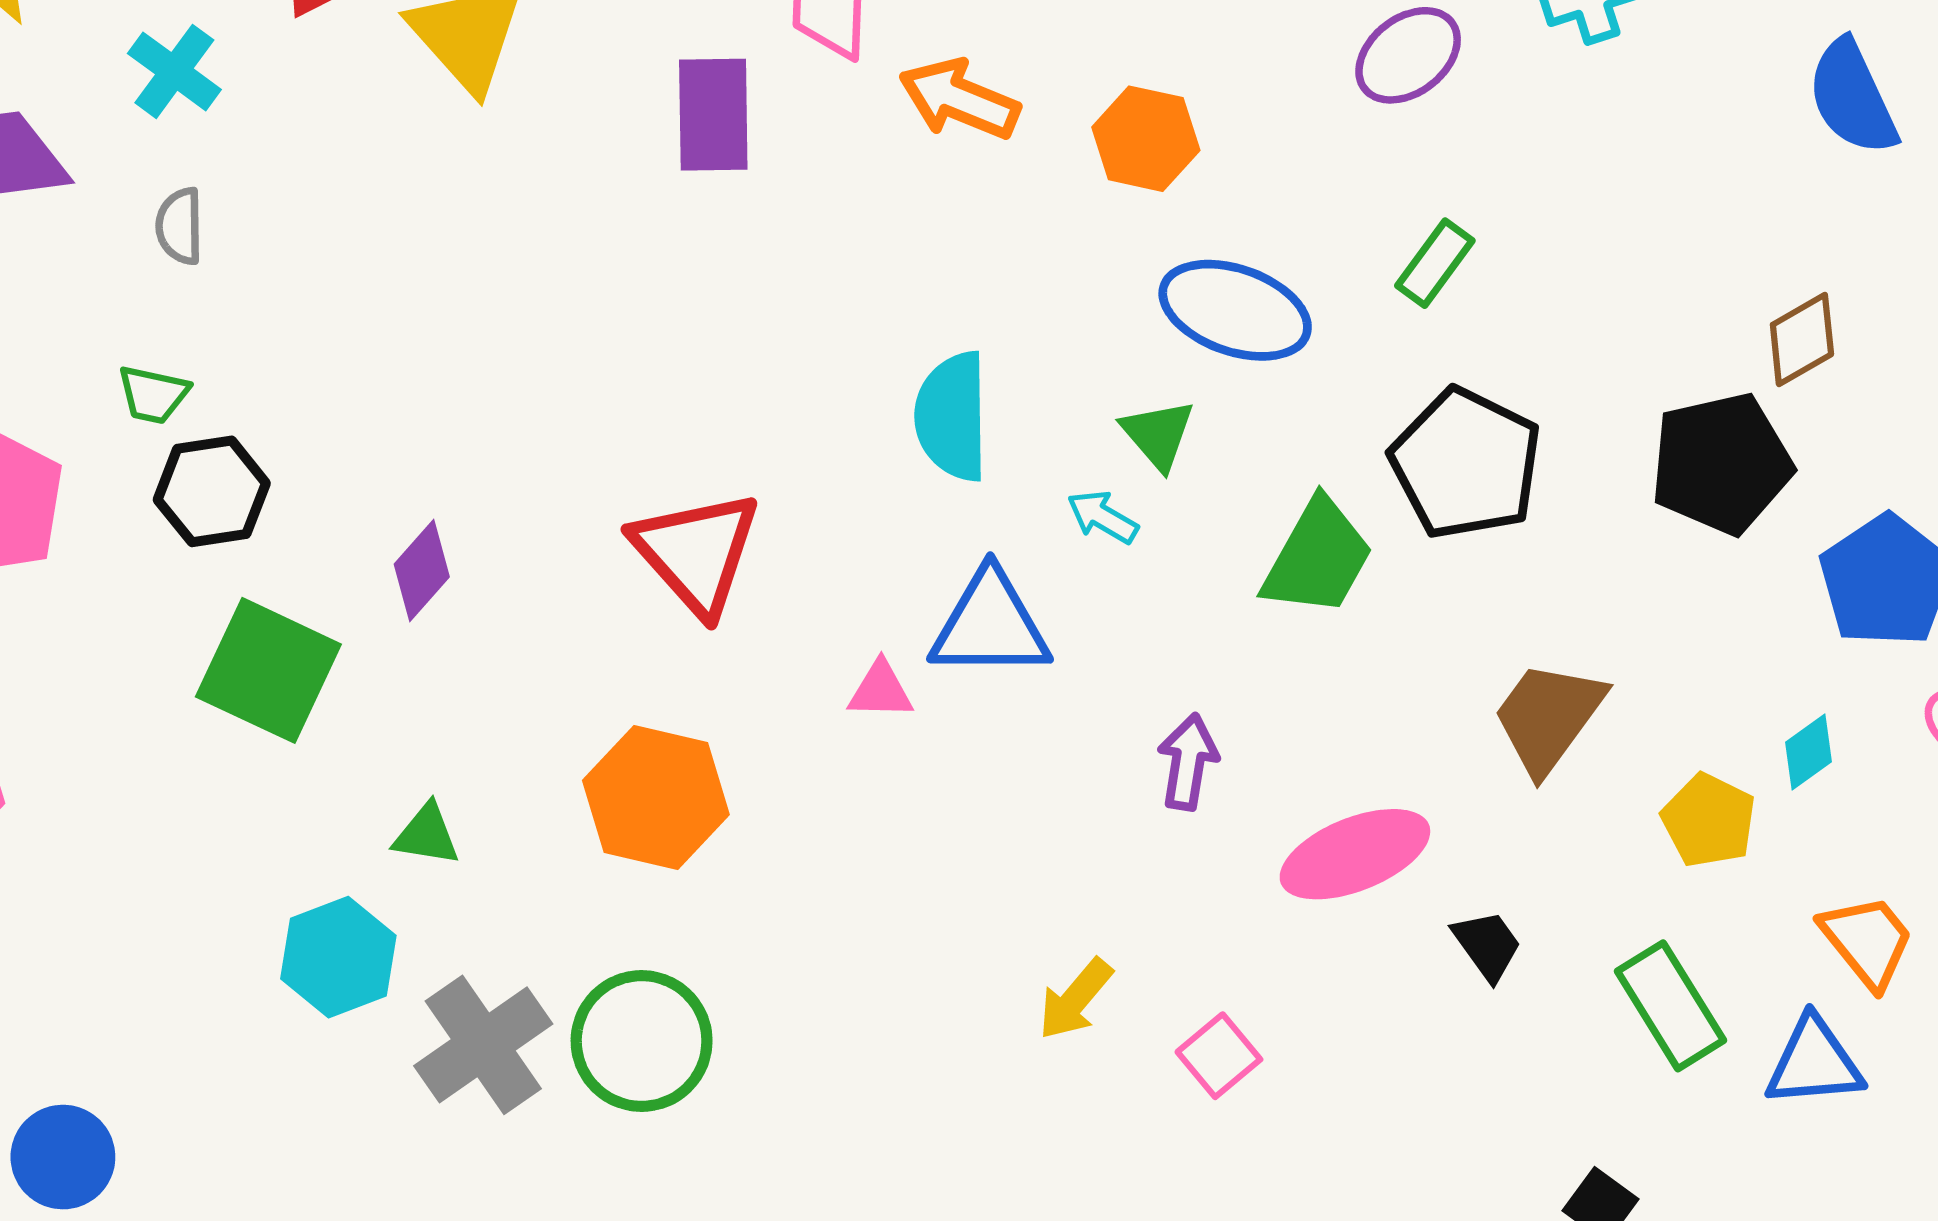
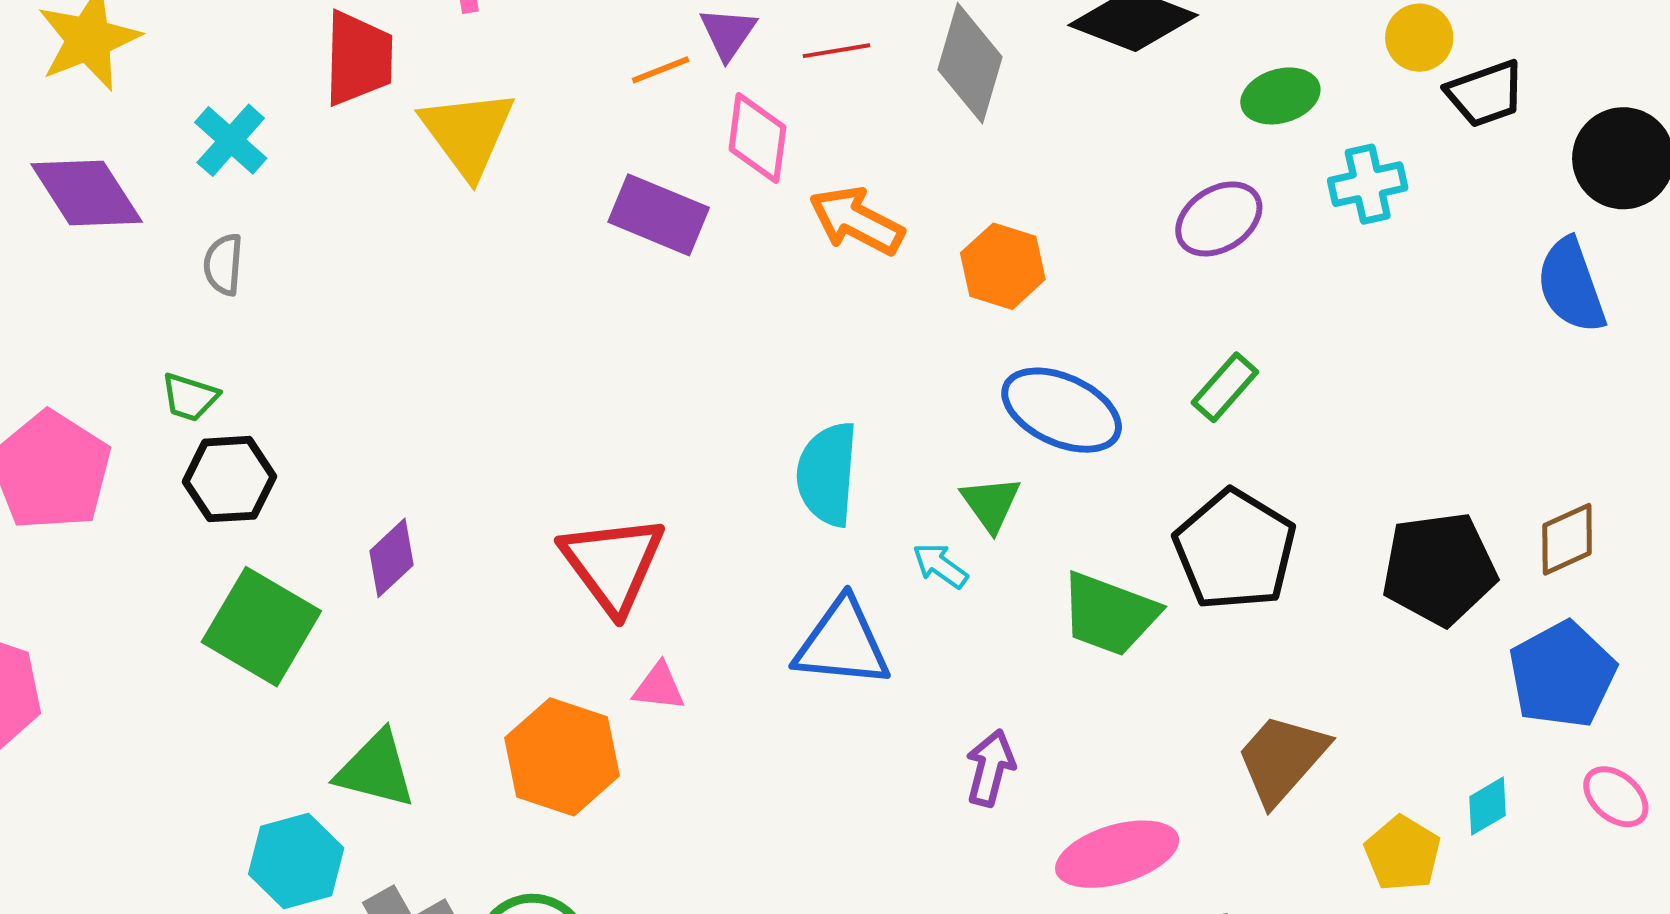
purple rectangle: (713, 115) -> (659, 215), turned -72
brown diamond: (1802, 340) -> (1567, 539), moved
green trapezoid: (1318, 558) -> (1109, 614), turned 76
pink triangle: (880, 690) -> (659, 687), moved
green triangle: (427, 835) -> (376, 770), size x1.5

